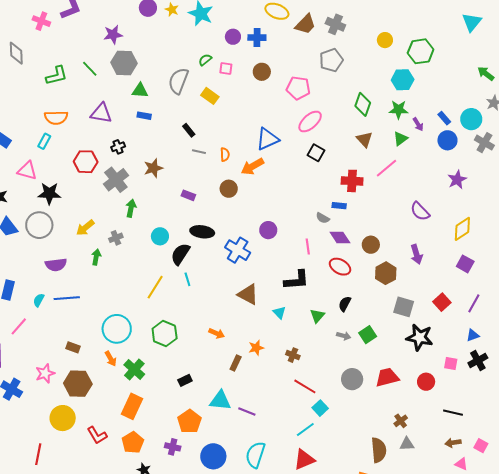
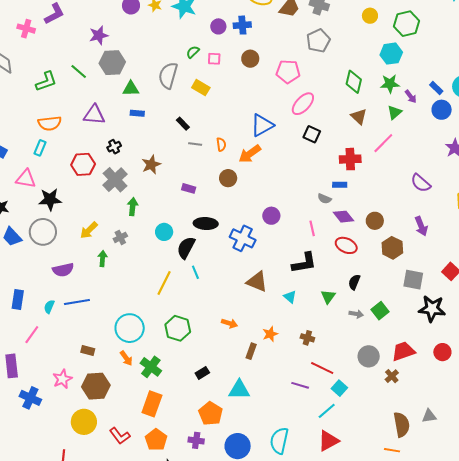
purple line: (247, 411) -> (300, 385), moved
brown cross: (401, 421) -> (392, 376), moved

